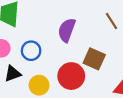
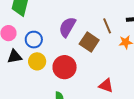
brown square: (94, 59) -> (89, 42), moved
yellow circle: (39, 85) -> (37, 61), moved

